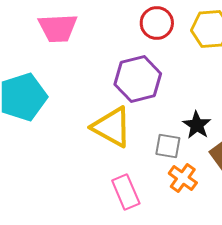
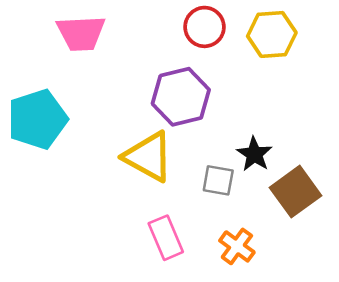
orange cross: (183, 178) -> (237, 246), moved

